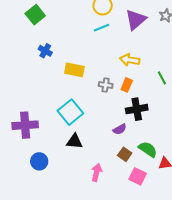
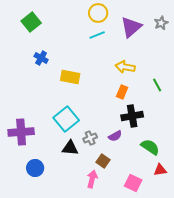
gray cross: (106, 85) -> (90, 138), moved, turned -32
green semicircle: (148, 149) -> (150, 147), moved
brown square: (125, 154) -> (103, 161), moved

